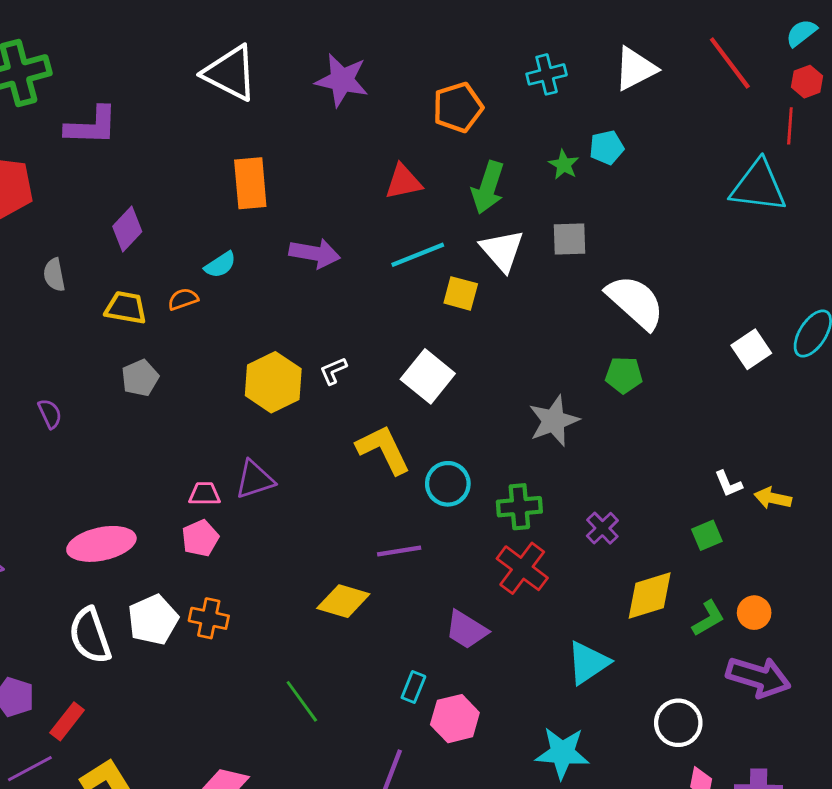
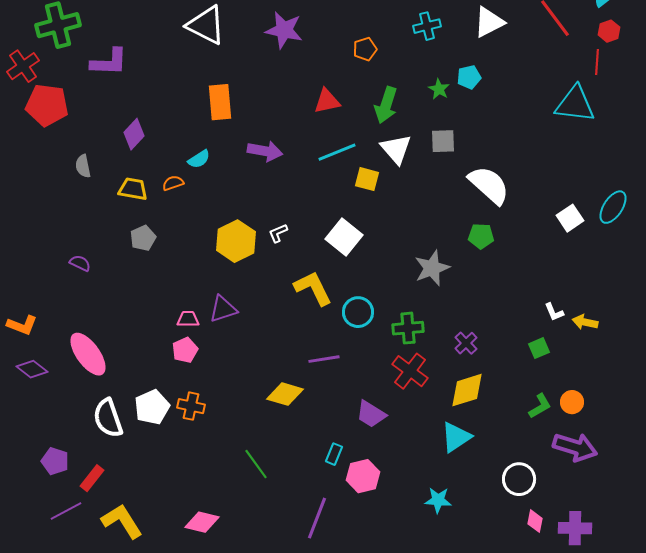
orange pentagon: (458, 107) -> (365, 49), size x0.7
purple semicircle: (50, 414) -> (80, 263), turned -40
pink ellipse: (101, 544) -> (88, 354), moved, turned 66
yellow diamond: (650, 595) -> (467, 390), moved
cyan star: (562, 753) -> (438, 500), size x0.7

